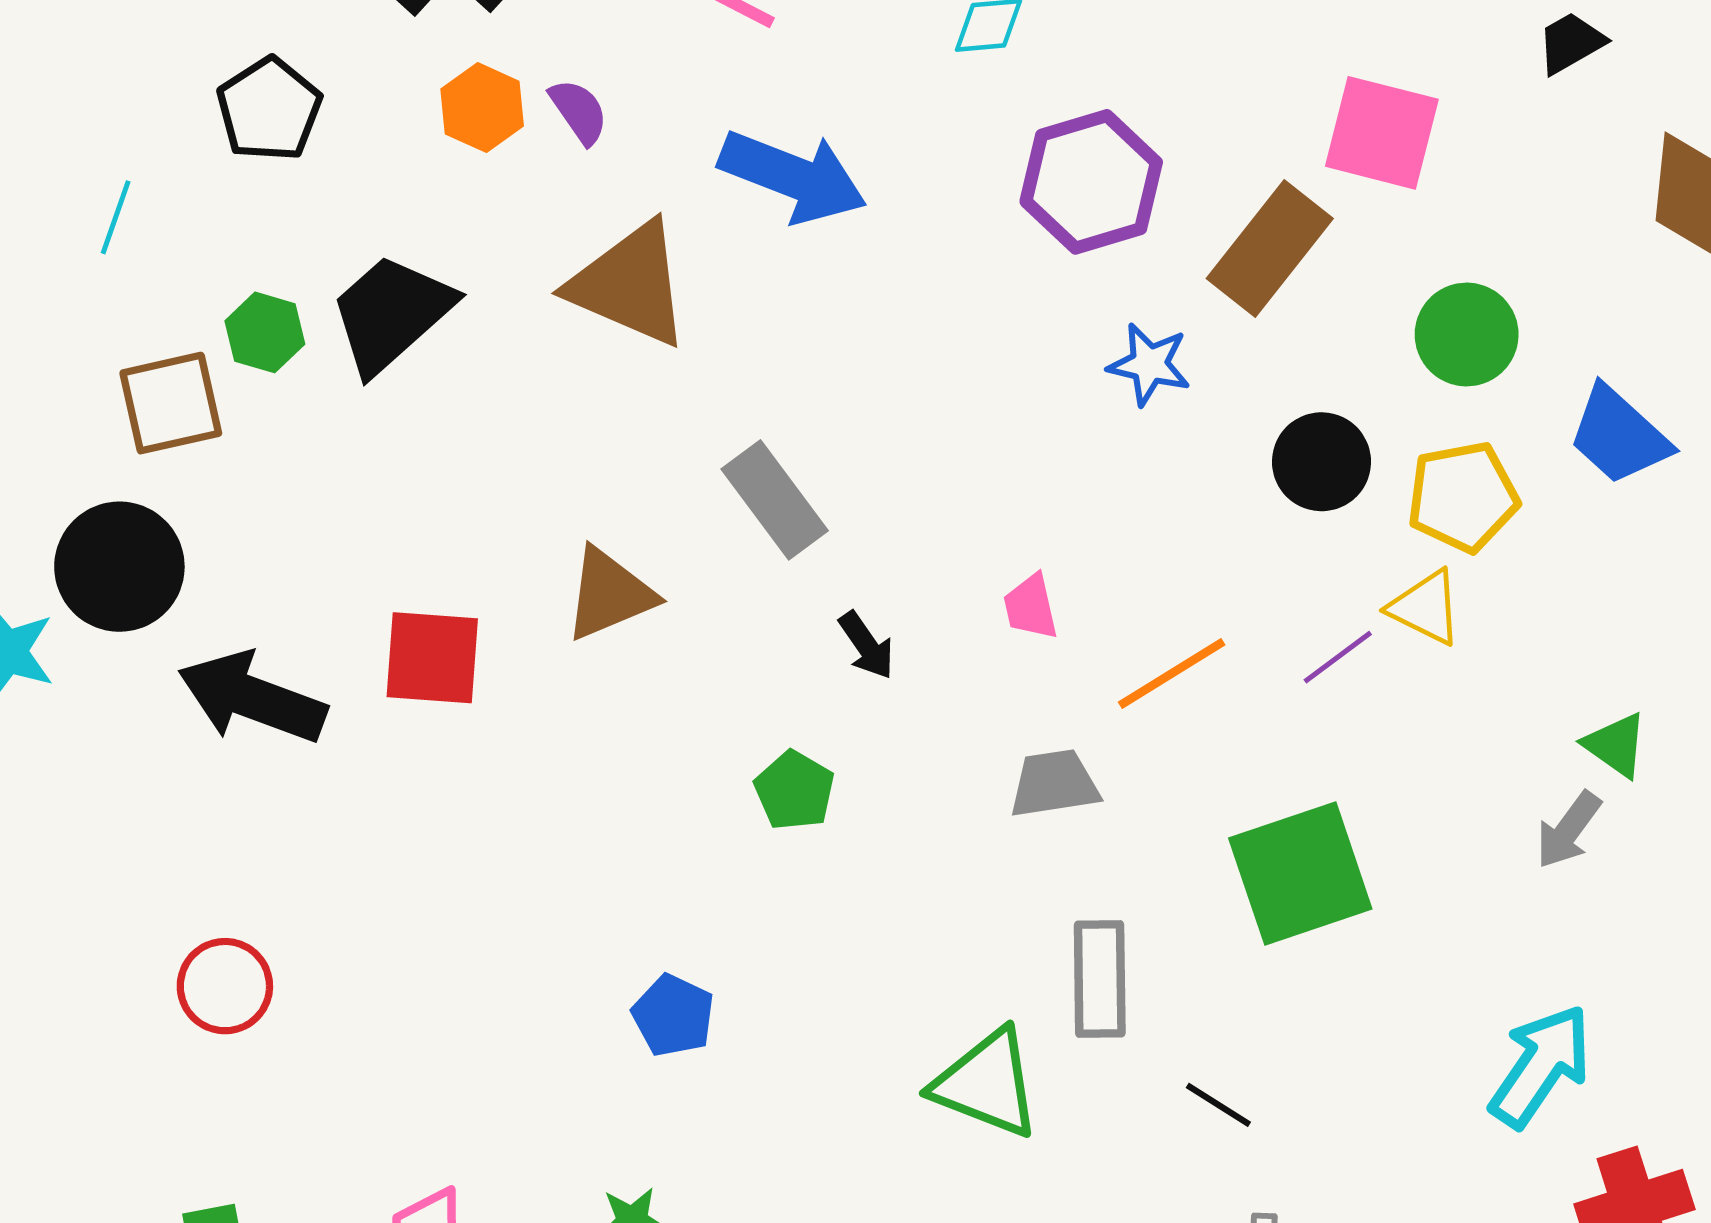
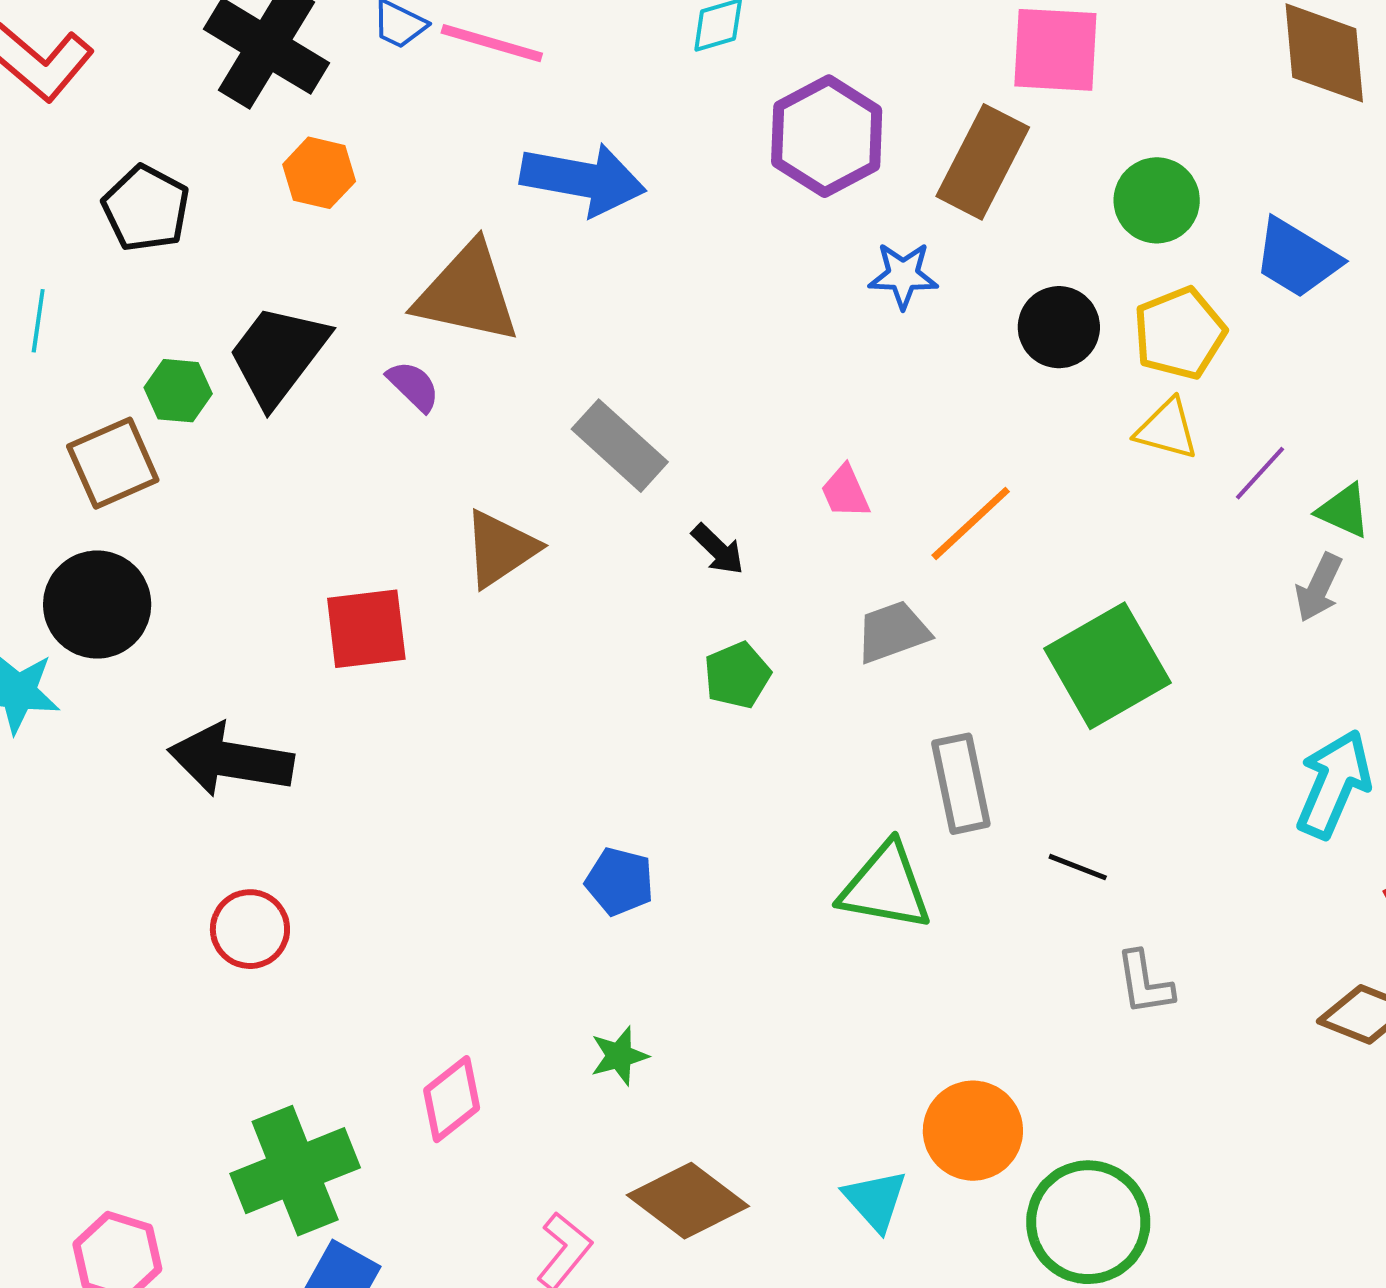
purple semicircle: (579, 111) -> (413, 386), moved
purple line: (1338, 657) -> (1260, 473), moved
black arrow: (252, 698) -> (231, 760), moved
green pentagon: (794, 790) -> (737, 675), moved, turned 30

